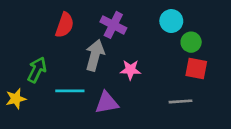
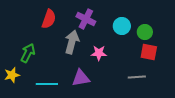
cyan circle: (171, 21) -> (122, 26), moved
cyan line: (70, 91) -> (47, 84), moved

